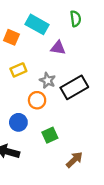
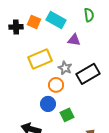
orange square: (11, 37) -> (34, 22), moved
yellow rectangle: (18, 70) -> (40, 59), size x1.6
blue circle: (18, 122) -> (48, 104), moved

